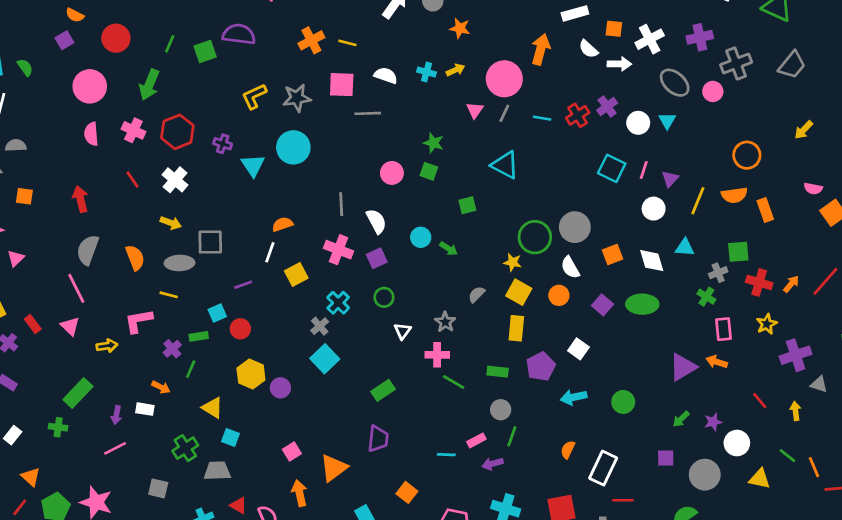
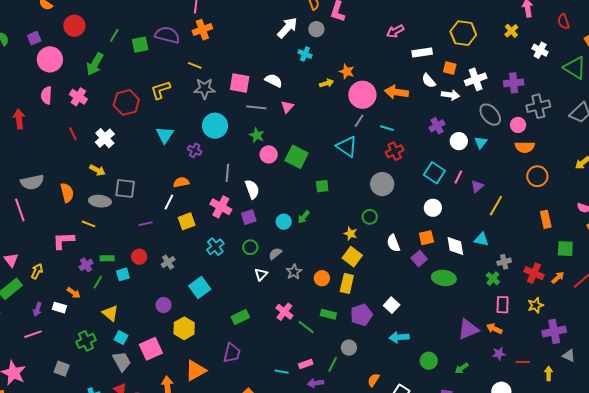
orange star: (460, 28) -> (347, 72), moved
purple square: (64, 40) -> (34, 38), moved
orange cross: (311, 40) -> (202, 30), moved
yellow line: (347, 43) -> (195, 65), moved
orange arrow: (541, 49) -> (396, 92), moved, turned -105
cyan cross: (427, 72) -> (305, 54), moved
yellow L-shape: (254, 96) -> (160, 90), moved
pink triangle: (475, 110) -> (287, 107), moved
red cross: (578, 115) -> (395, 151), moved
red hexagon: (177, 132) -> (126, 102), moved
green star: (434, 143) -> (257, 135), moved
purple cross: (223, 144) -> (195, 150), moved
cyan circle: (293, 147) -> (215, 126), moved
cyan triangle: (505, 165) -> (347, 147), moved
green square: (429, 171) -> (297, 157), size x1.6
orange semicircle: (734, 195) -> (525, 147), moved
red arrow: (80, 199) -> (19, 119), moved
white circle: (654, 209) -> (433, 208), moved
gray circle: (575, 227) -> (382, 184), moved
cyan circle: (421, 237) -> (284, 222), moved
green circle: (535, 237) -> (370, 217), size x0.6
green arrow: (449, 249) -> (304, 217), turned 88
gray semicircle: (88, 250) -> (32, 182), turned -130
green square: (738, 252) -> (565, 249), moved
gray semicircle: (477, 294) -> (275, 254), moved
orange circle: (559, 295) -> (322, 278), moved
purple square: (603, 305) -> (419, 259), moved
cyan square: (217, 313) -> (123, 274), moved
pink triangle: (70, 326) -> (11, 260), moved
gray cross: (320, 326) -> (168, 262), moved
yellow arrow: (107, 346) -> (37, 271), moved, turned -63
pink cross: (437, 355) -> (284, 312), moved, turned 30
yellow hexagon: (251, 374) -> (184, 328), moved
green line: (454, 382) -> (306, 327), moved
cyan arrow: (574, 397) -> (399, 337), moved
red line: (760, 401) -> (523, 362), turned -56
green circle: (623, 402) -> (429, 361), moved
gray circle: (501, 410) -> (349, 348), moved
purple star: (713, 422) -> (499, 354), moved
pink square: (292, 451) -> (151, 349), moved, size x1.6
gray trapezoid: (217, 471) -> (122, 361), moved, turned 55

